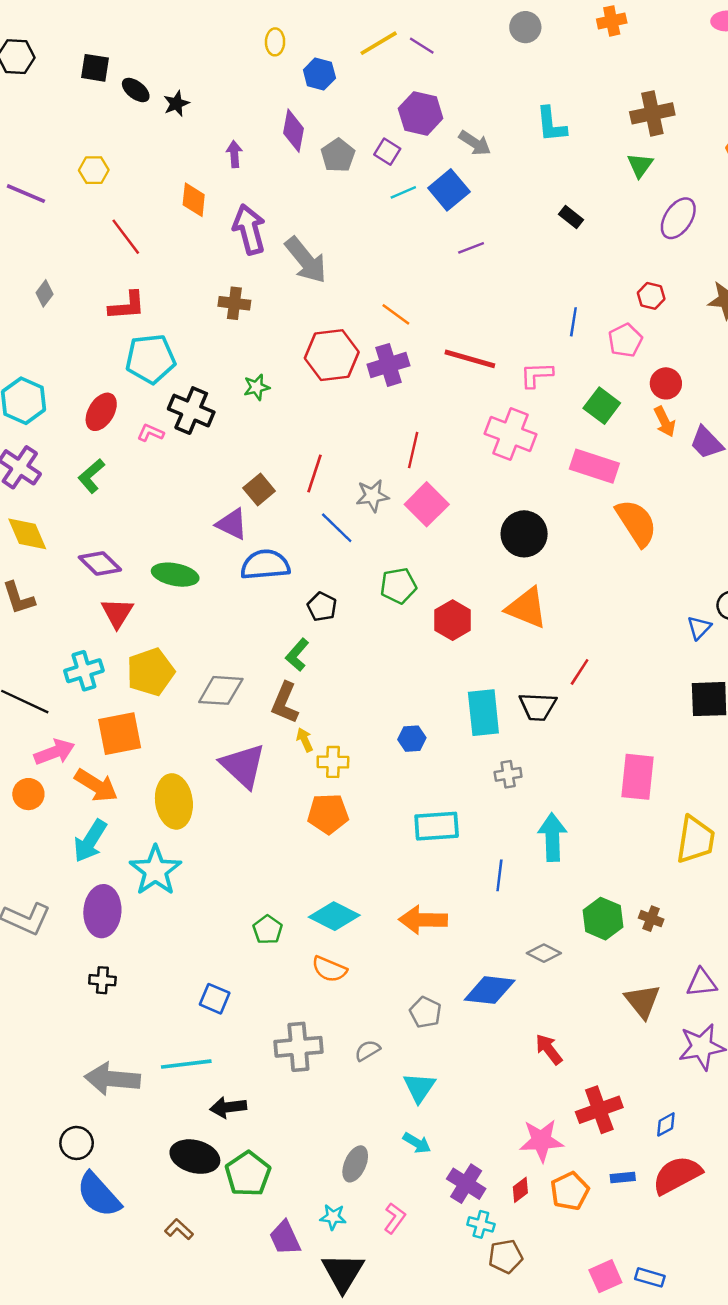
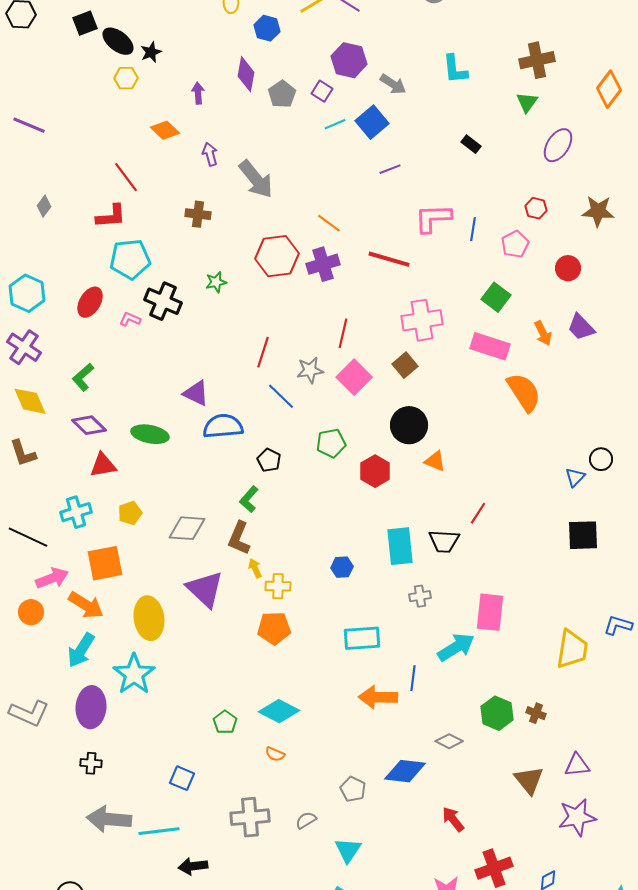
black square: (95, 68) -> (85, 23), turned -30
black ellipse: (136, 90) -> (118, 41), size x1.4
yellow hexagon: (94, 170) -> (126, 78), moved
orange diamond: (194, 200) -> (165, 130), turned -52
purple arrow: (249, 229) -> (210, 154), size x0.6
red line: (126, 237) -> (126, 177), moved
pink L-shape: (536, 375) -> (433, 218), moved, size x1.4
red circle: (666, 383) -> (568, 268), moved
orange arrow: (665, 422) -> (543, 333), moved
pink cross: (511, 434) -> (422, 320), turned -30
green L-shape: (91, 476) -> (83, 377), moved
brown square: (259, 489) -> (405, 365), moved
black circle: (524, 534) -> (409, 425), moved
orange triangle: (527, 608) -> (435, 461), size x0.6
red triangle: (117, 613) -> (103, 465), turned 48
yellow pentagon: (151, 672) -> (130, 513), size x0.6
pink rectangle: (638, 777) -> (490, 612), moved
cyan arrow: (552, 837) -> (456, 647), turned 60
orange arrow: (423, 920) -> (378, 697), moved
orange semicircle: (329, 969) -> (275, 754), size x0.7
gray arrow: (112, 1079) -> (109, 819), moved

